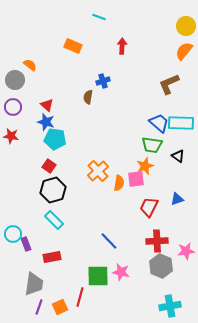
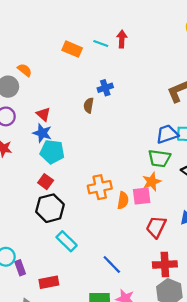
cyan line: (99, 17) -> (101, 44), moved
red arrow: (122, 46) -> (122, 39), moved
blue trapezoid: (159, 123) -> (167, 134), turned -60
orange cross: (98, 171) -> (100, 187), turned 30
cyan rectangle: (54, 220) -> (67, 241), moved

